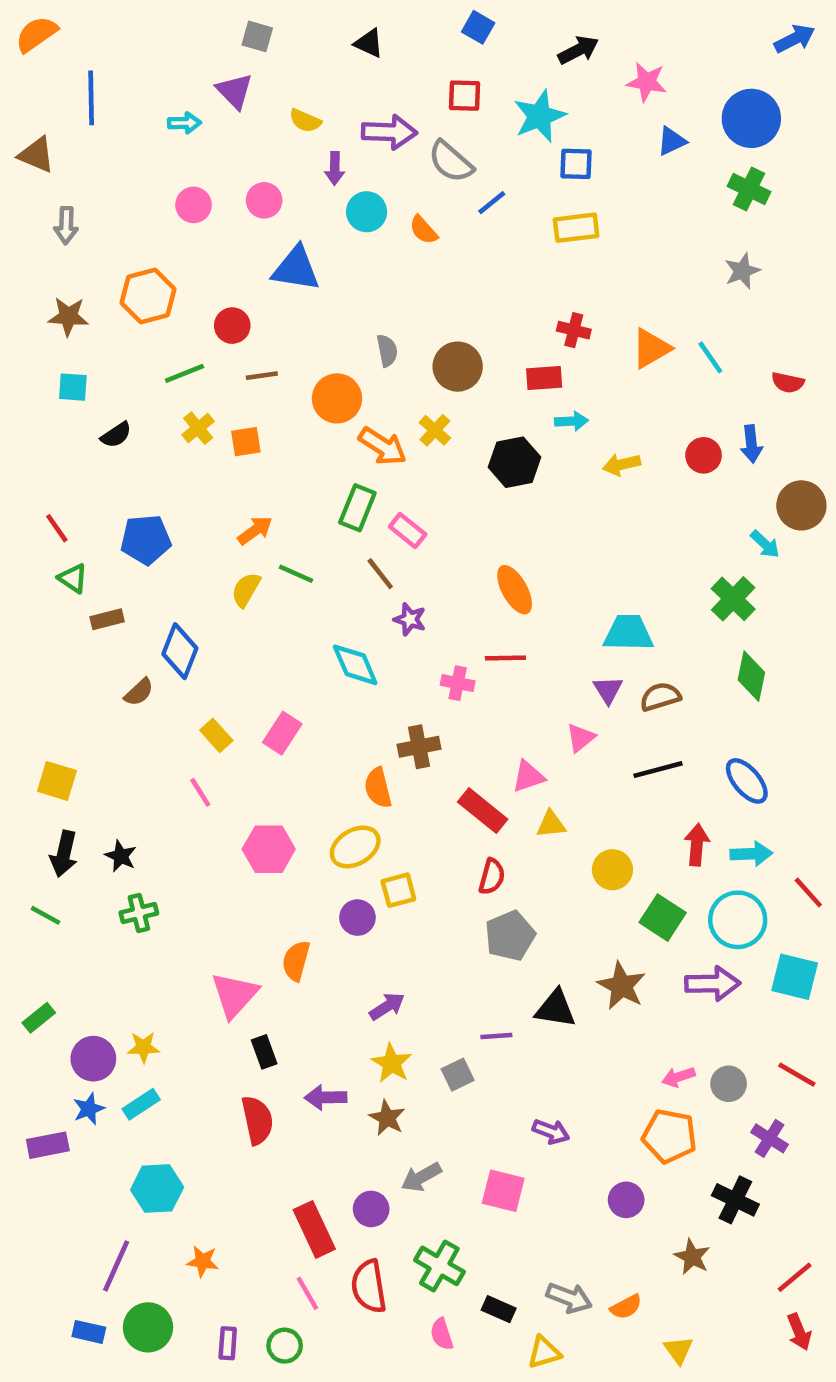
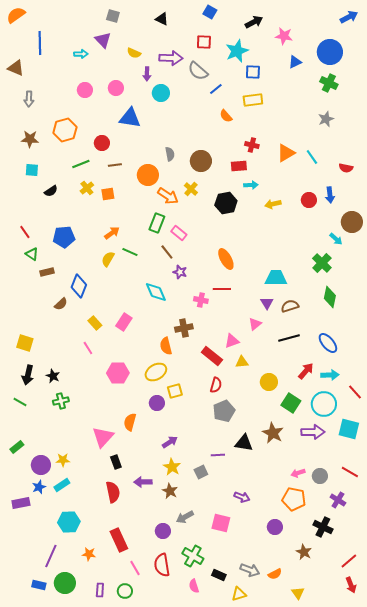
orange semicircle: (423, 230) -> (226, 116), moved
red arrow: (697, 845) -> (306, 371), turned 36
red rectangle: (314, 1229) -> (119, 540), moved

